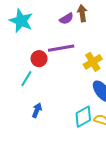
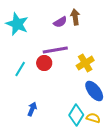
red circle: (39, 59) -> (44, 63), moved
cyan line: (26, 79) -> (20, 69), moved
cyan diamond: (83, 117) -> (76, 115), turned -30

